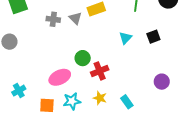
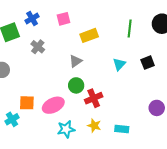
gray triangle: (75, 18) -> (76, 61), moved, turned 40
gray cross: (53, 19) -> (38, 47), moved, turned 32
cyan rectangle: (127, 102) -> (122, 129), turned -48
orange square: (47, 105) -> (27, 103), moved

